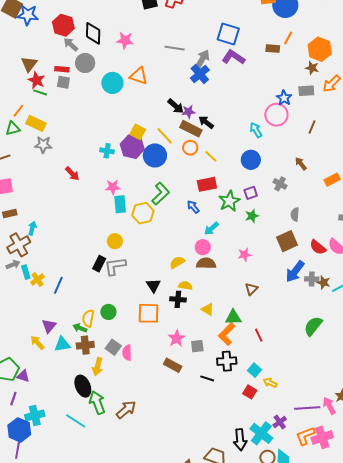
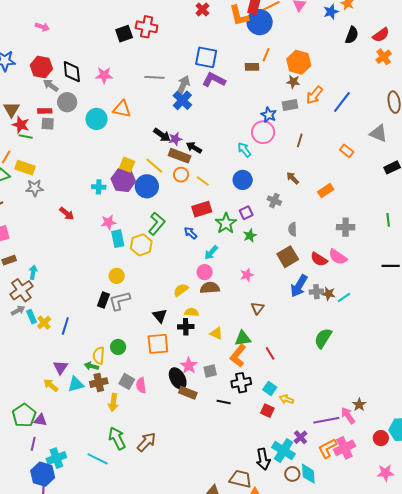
black ellipse: (83, 386) -> (178, 378), moved

